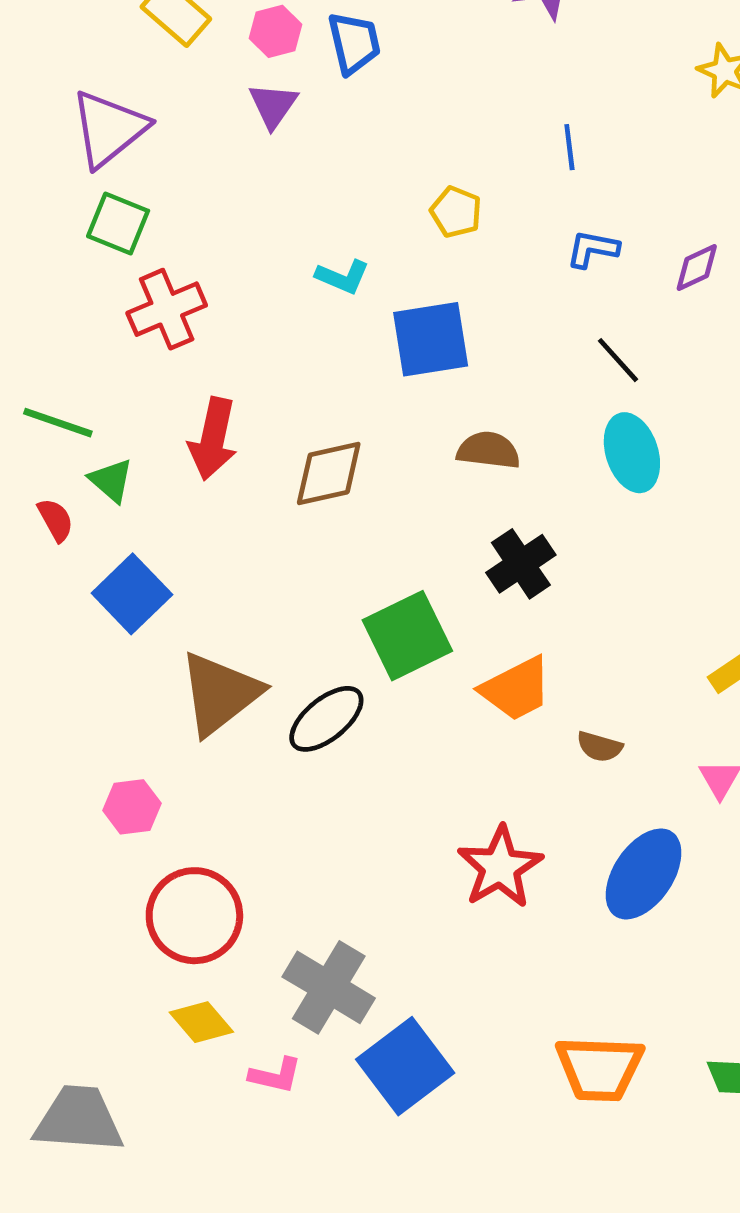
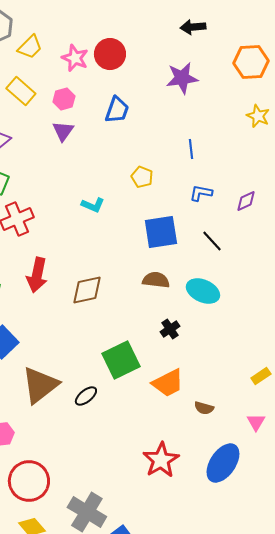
blue trapezoid: (354, 43) -> (117, 110), moved, turned 32
blue square: (431, 339) -> (161, 232), moved
cyan ellipse: (632, 453) -> (203, 291), moved, turned -48
black cross: (521, 564) -> (170, 329), size x0.7
black ellipse: (326, 719) -> (86, 396), size x0.7

